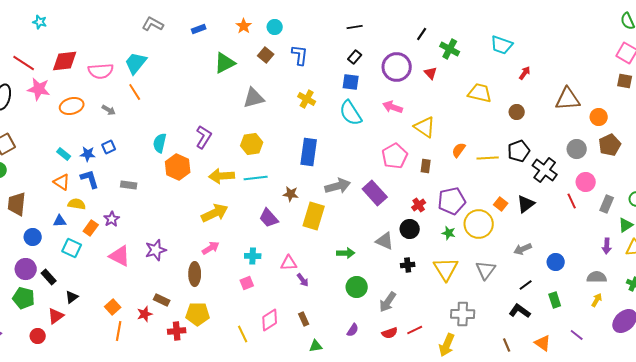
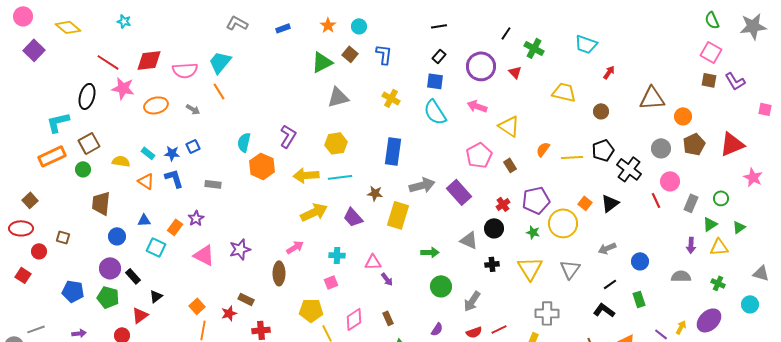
green triangle: (225, 63) -> (322, 62), moved
brown rectangle: (426, 166) -> (510, 165), turned -40
yellow semicircle: (77, 204) -> (121, 161), moved
yellow arrow: (215, 213) -> (314, 212), moved
yellow arrow: (597, 300) -> (681, 327), moved
yellow pentagon: (198, 314) -> (311, 310), moved

